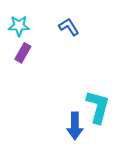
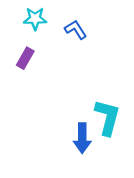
cyan star: (19, 26) -> (35, 19), moved

